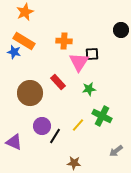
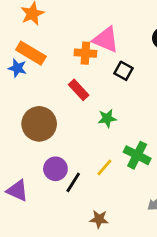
black square: (92, 54) -> (124, 71), turned 32
pink triangle: (79, 62) -> (106, 40), moved, turned -40
red rectangle: (58, 82) -> (79, 90), moved
green star: (89, 89) -> (107, 118), moved

